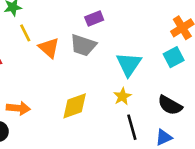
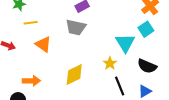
yellow line: (25, 33) -> (31, 23), turned -64
orange triangle: (49, 48) -> (43, 44), moved
cyan triangle: (129, 64) -> (125, 43), moved

